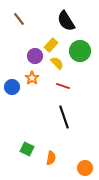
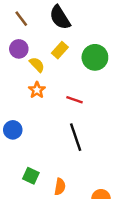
black semicircle: (66, 21) -> (60, 17), moved
purple circle: (35, 56) -> (19, 49), moved
yellow semicircle: (57, 63) -> (37, 65), moved
blue circle: (12, 87) -> (13, 130), moved

